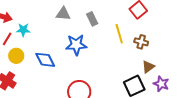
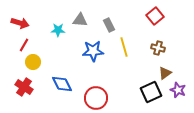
cyan star: (23, 30) -> (58, 30), moved
yellow line: (119, 34) -> (124, 47), moved
blue diamond: (45, 60) -> (62, 84), moved

